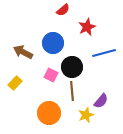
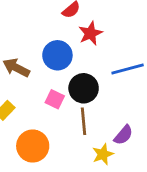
red star: (87, 27) -> (90, 33), moved
orange circle: (49, 113) -> (33, 146), moved

